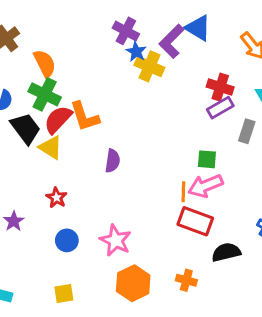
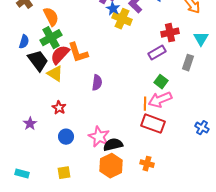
red cross: (220, 87) -> (170, 33), turned -30
green cross: (45, 94) -> (51, 38), turned 35
purple rectangle: (220, 108) -> (157, 53), moved
green square: (207, 159) -> (161, 82), turned 32
black semicircle: (226, 252) -> (113, 145), moved

